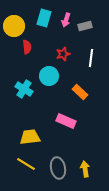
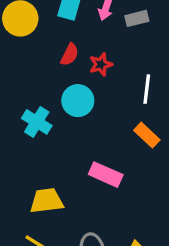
red semicircle: (27, 47) -> (70, 55), moved, turned 32
white line: (91, 58) -> (147, 89), moved
orange rectangle: (80, 92) -> (147, 135), moved

